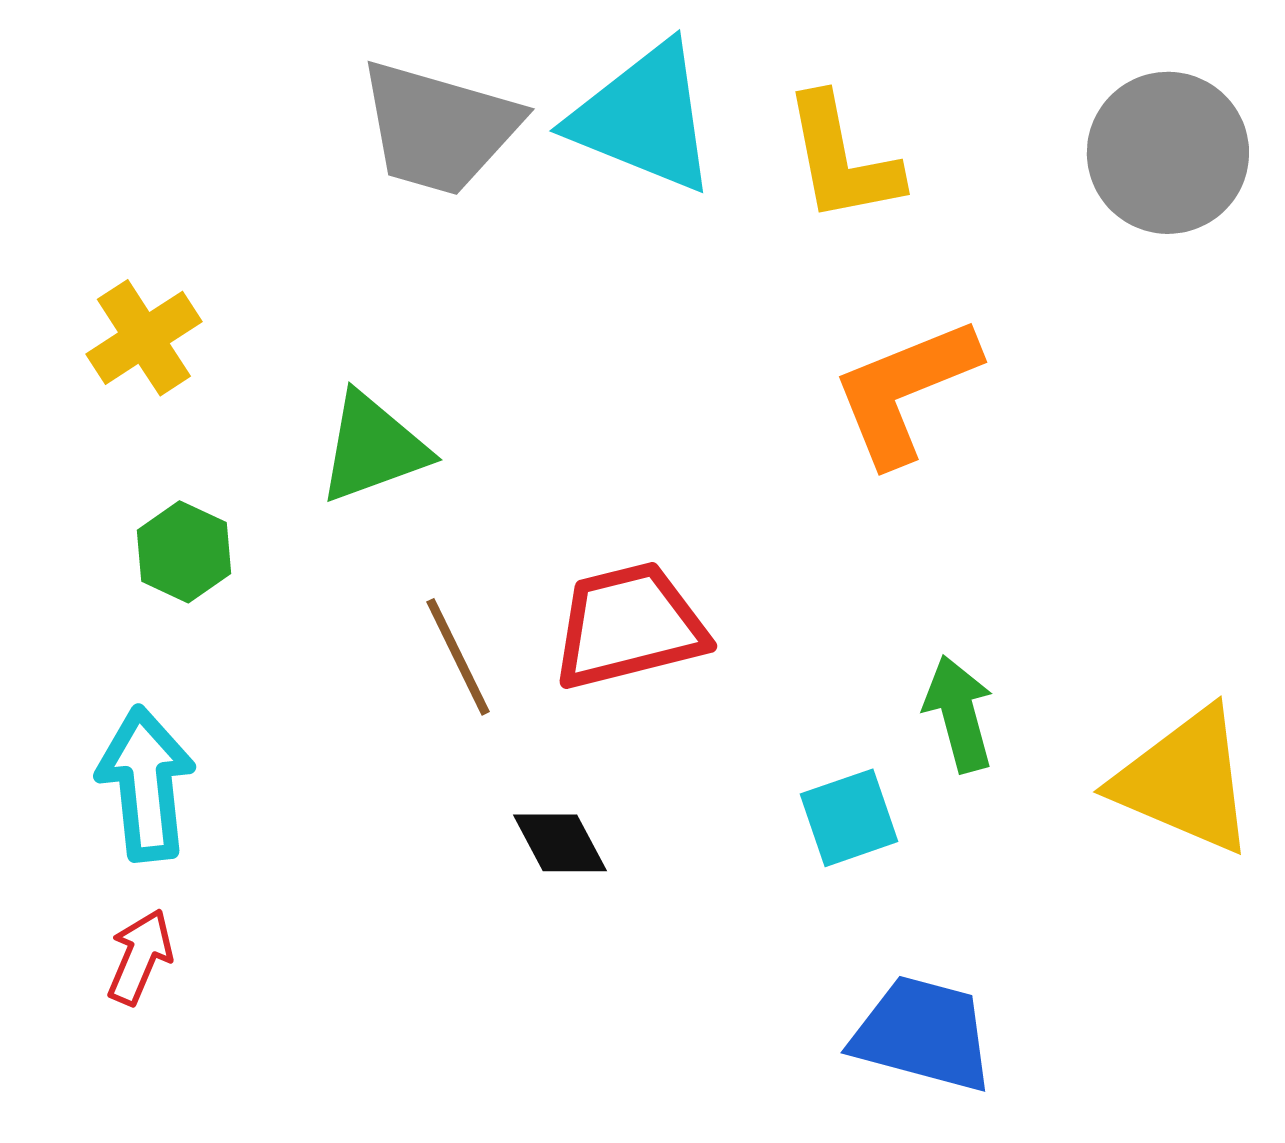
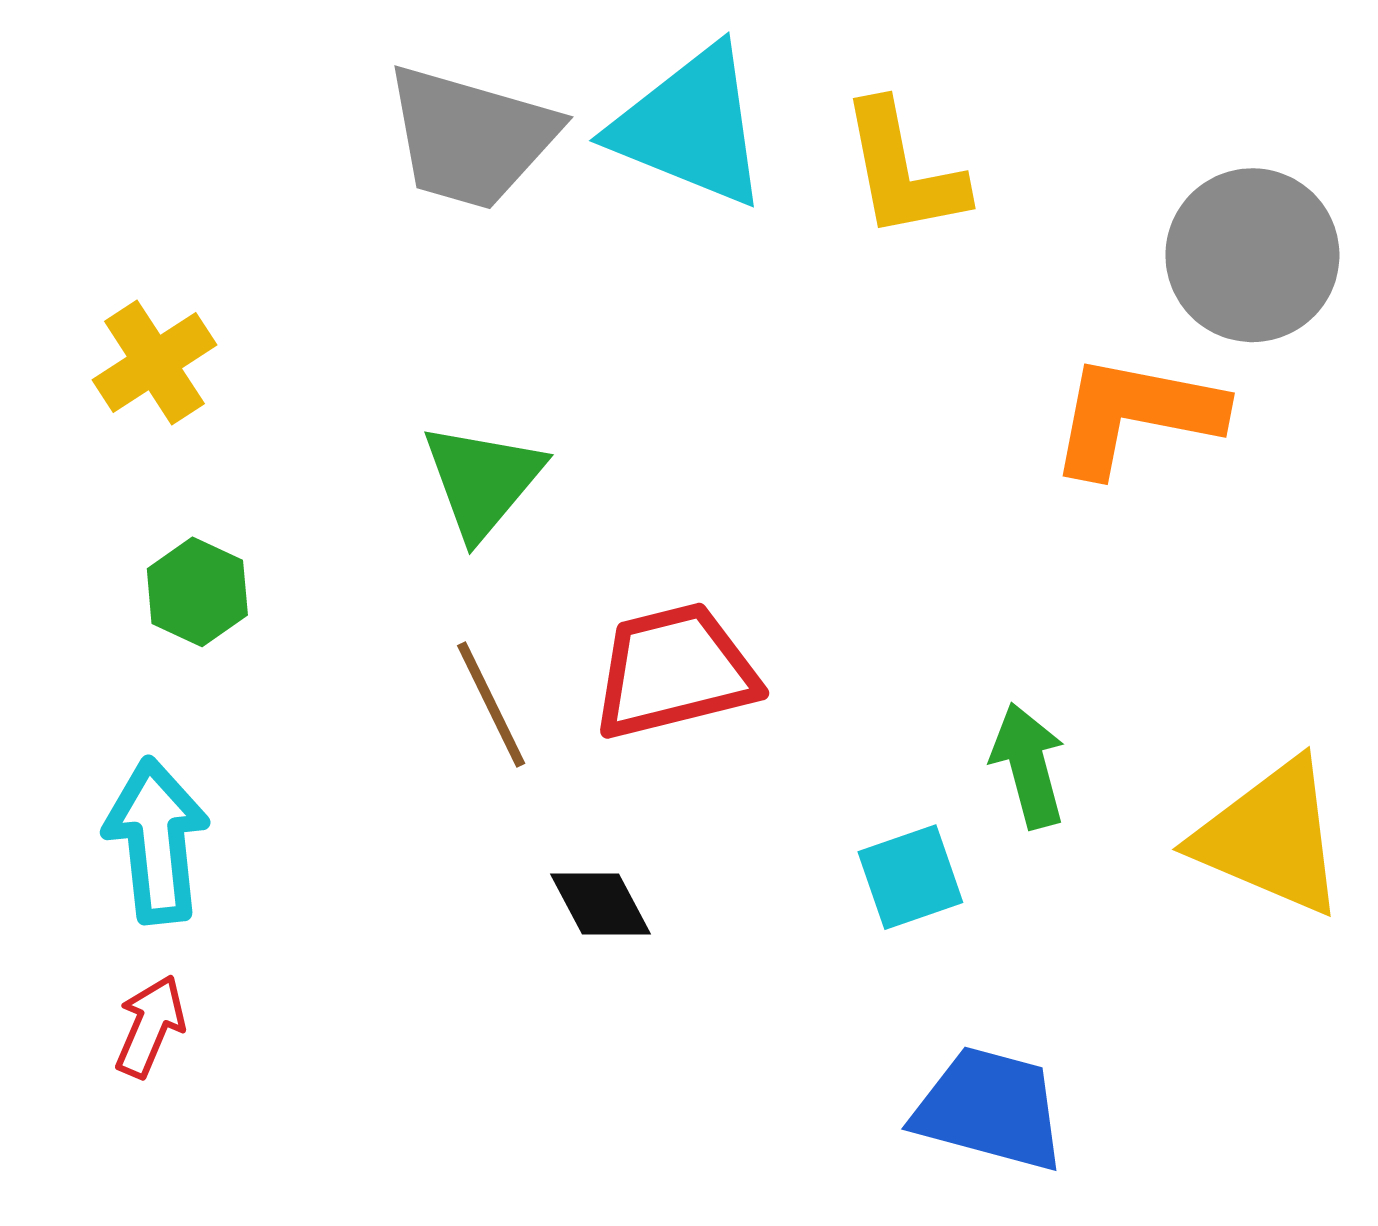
gray circle: (1168, 153) -> (1252, 255), moved
orange L-shape: (905, 391) -> (1136, 415), moved, turned 33
green triangle: (373, 448) -> (483, 480), moved, turned -30

